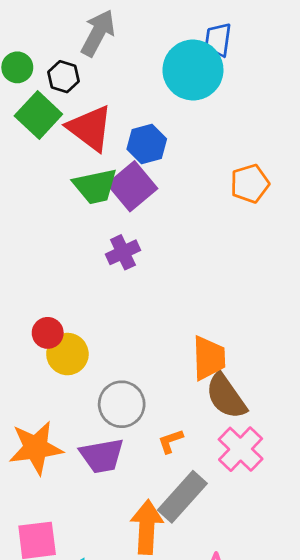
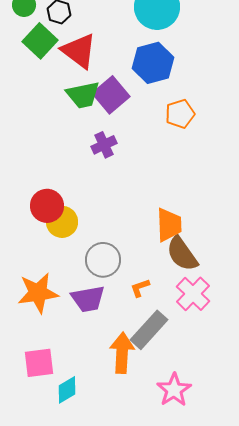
blue hexagon: (147, 144) -> (153, 63), moved, size x1.4
orange pentagon: (250, 184) -> (180, 114), moved
red circle: (48, 333) -> (47, 206), size x1.4

